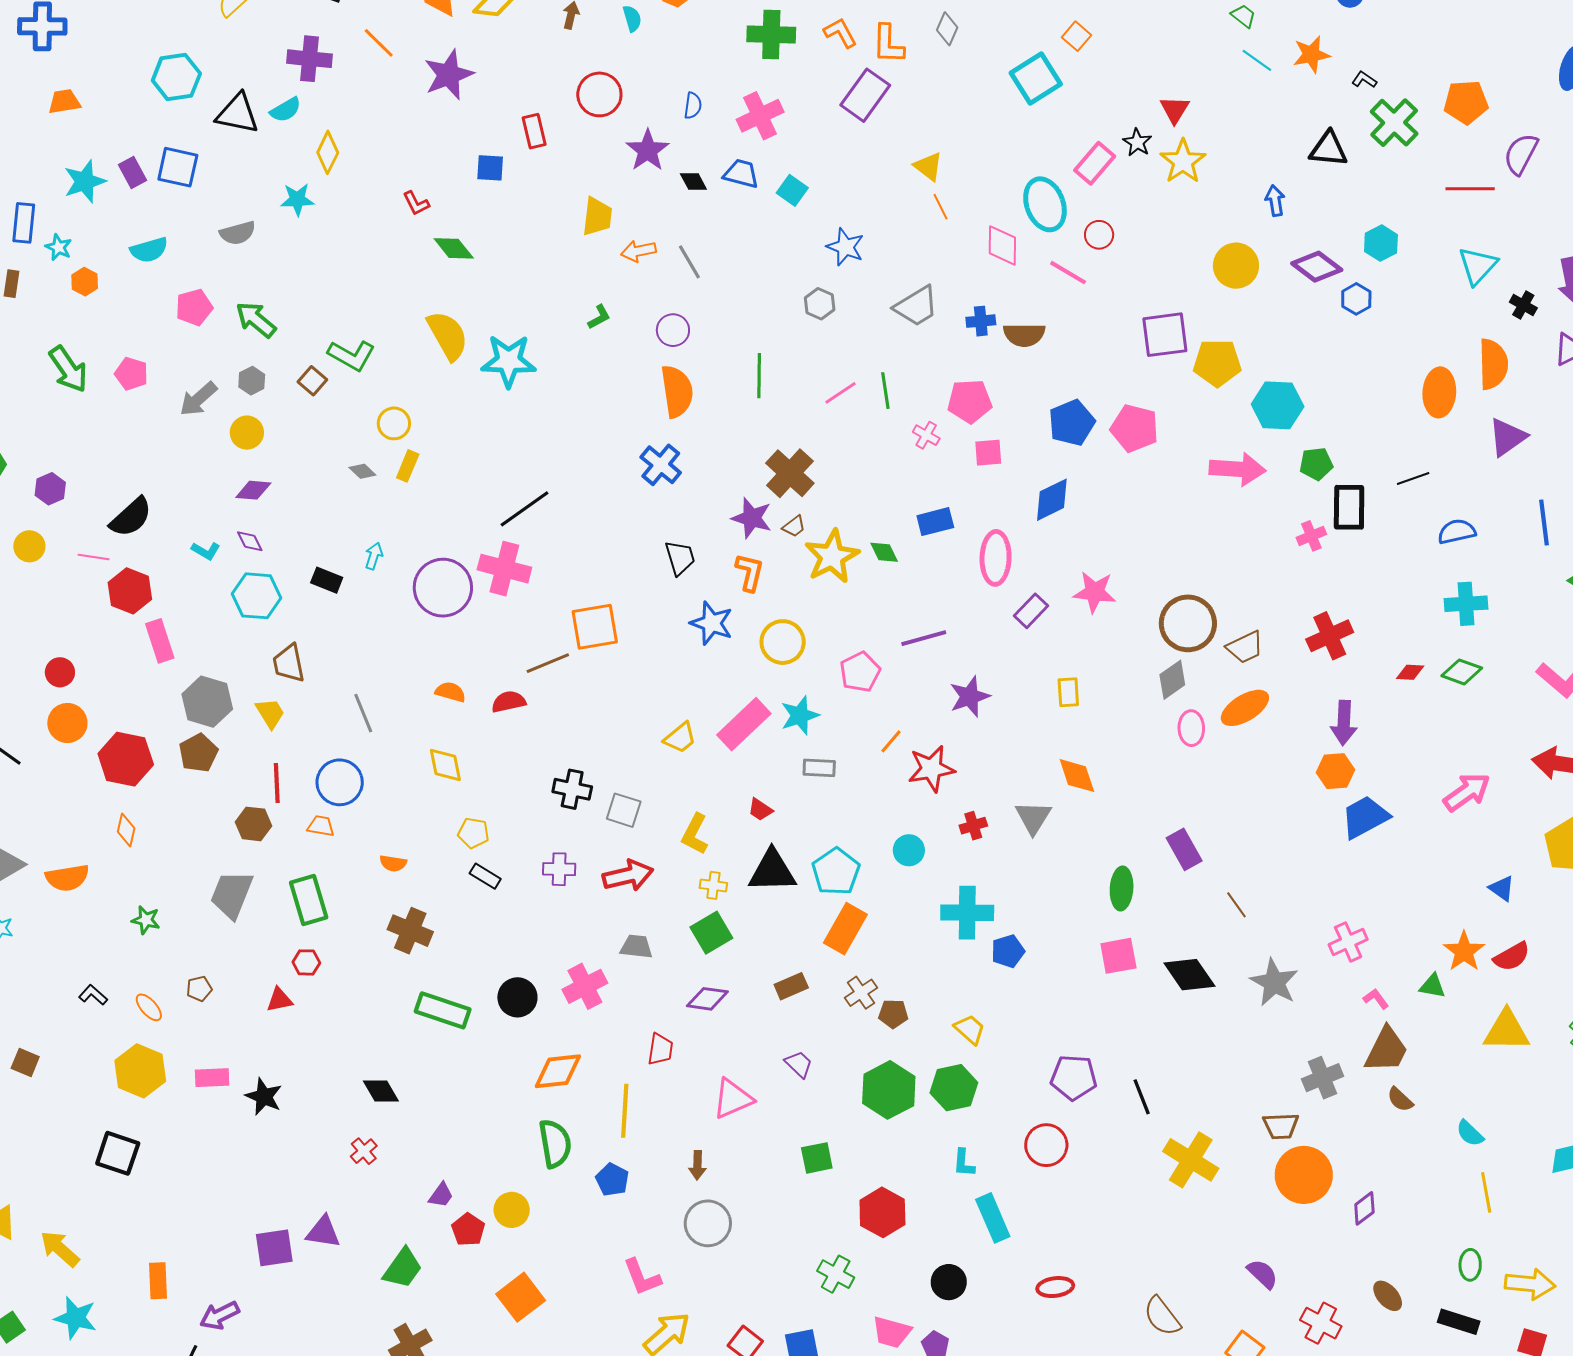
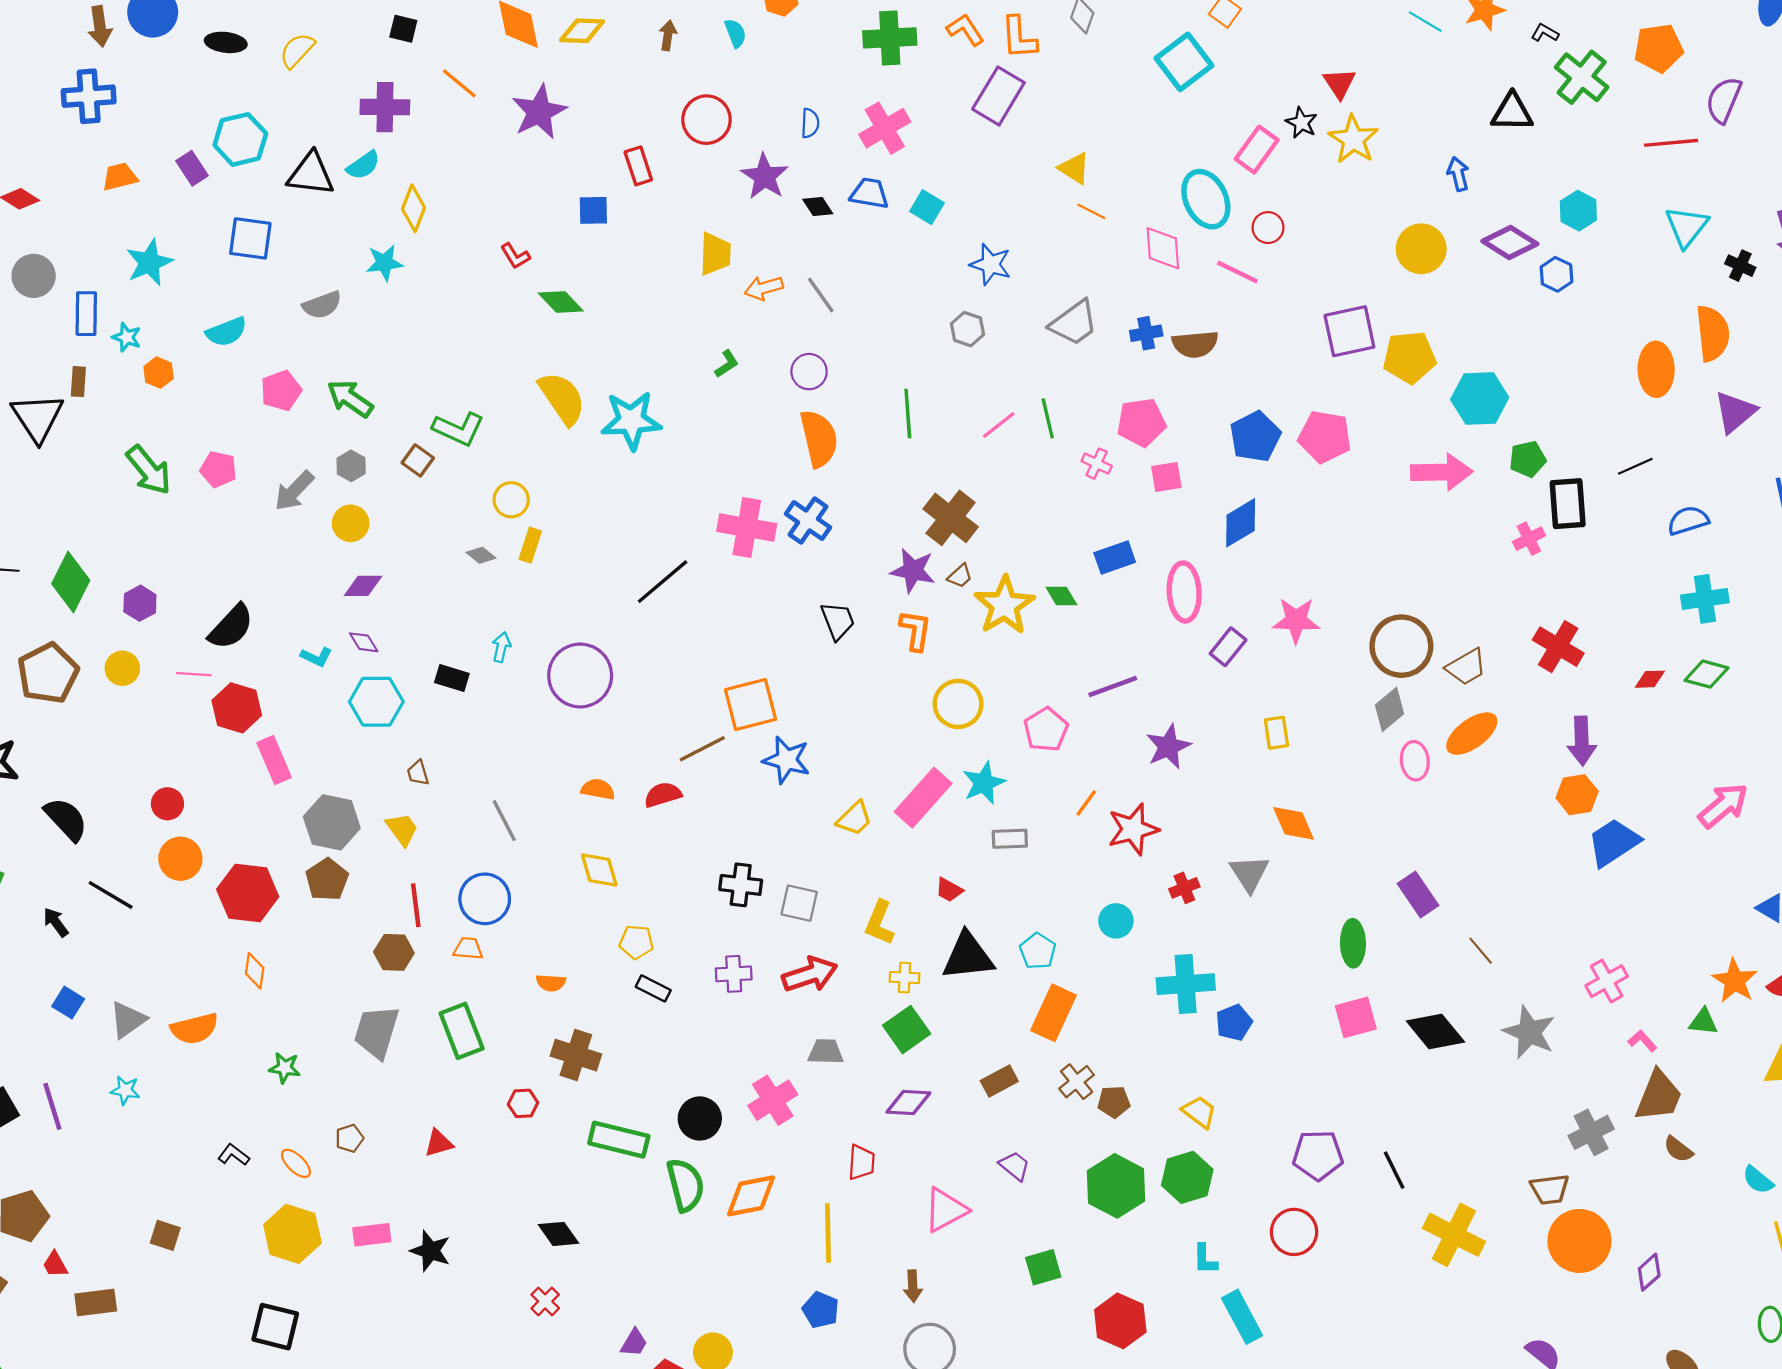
purple rectangle: (132, 173) -> (192, 168), moved
orange line: (940, 207) -> (1091, 211), turned -32
pink cross: (504, 569) -> (747, 528), moved
blue star: (712, 623) -> (787, 760), moved
red cross: (1330, 636) -> (1558, 647), turned -30
brown trapezoid: (289, 663) -> (418, 773), size x0.6
cyan pentagon: (836, 872) -> (1038, 951), size x0.7
red hexagon: (306, 962) -> (523, 1103), moved
green semicircle: (555, 1144) -> (685, 1185), moved

